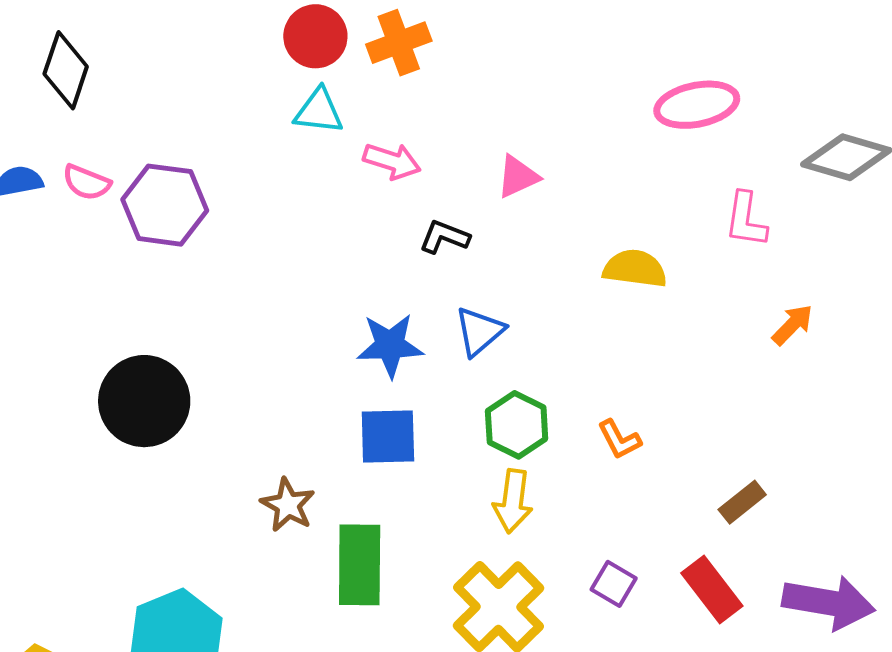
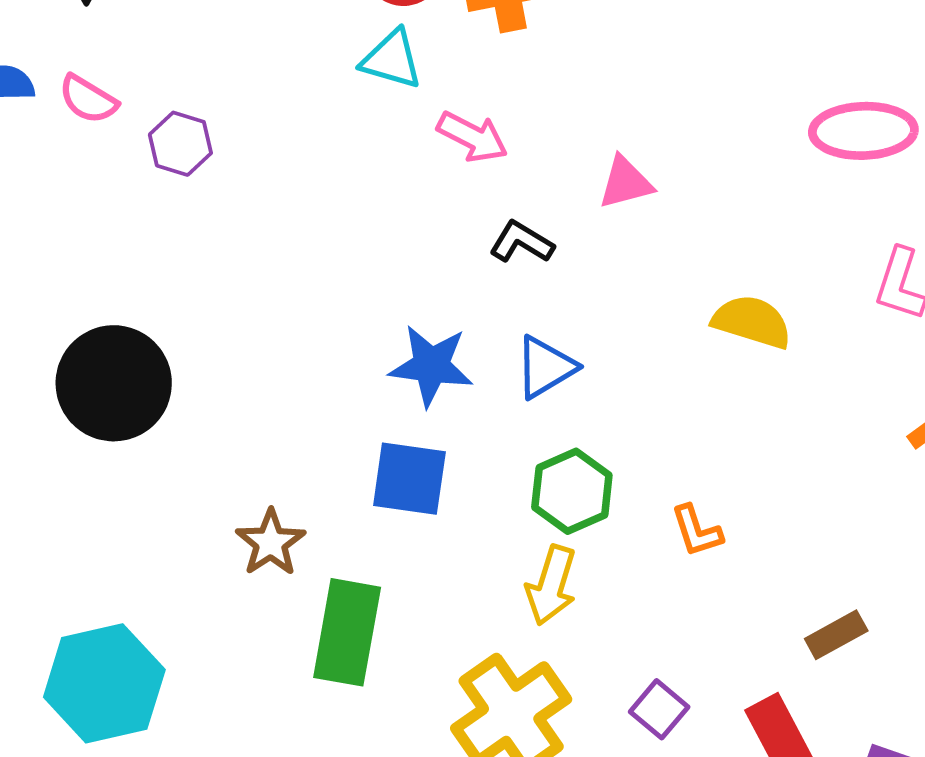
purple hexagon: (165, 205) -> (180, 144), size x0.6

